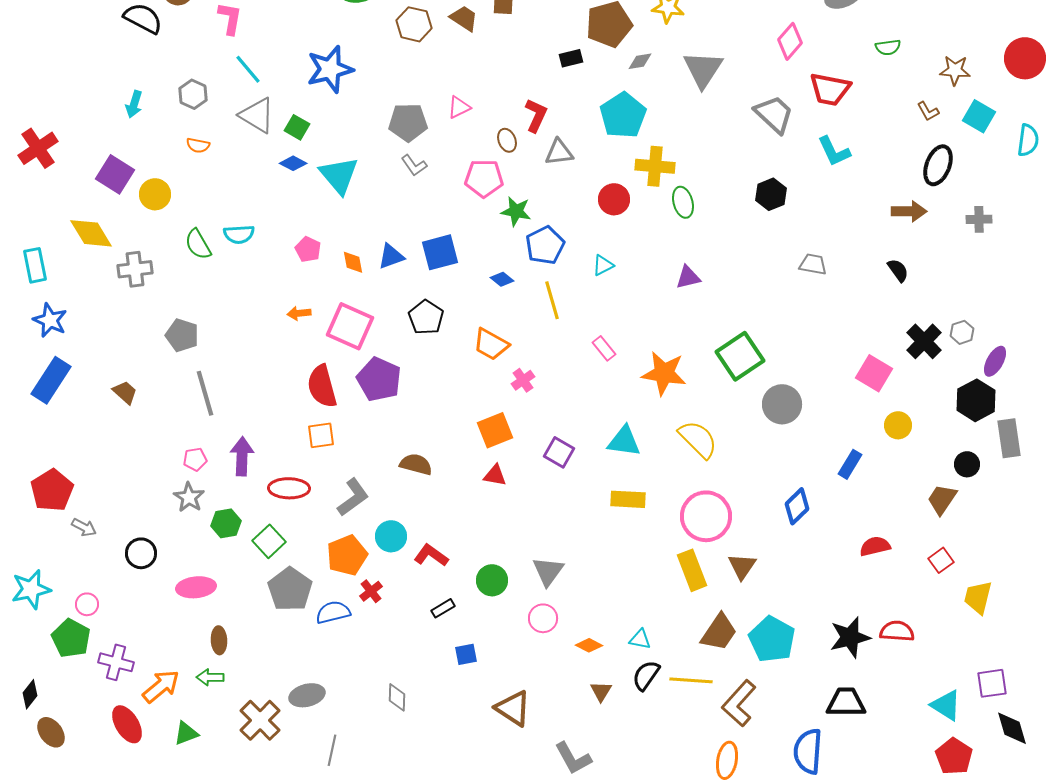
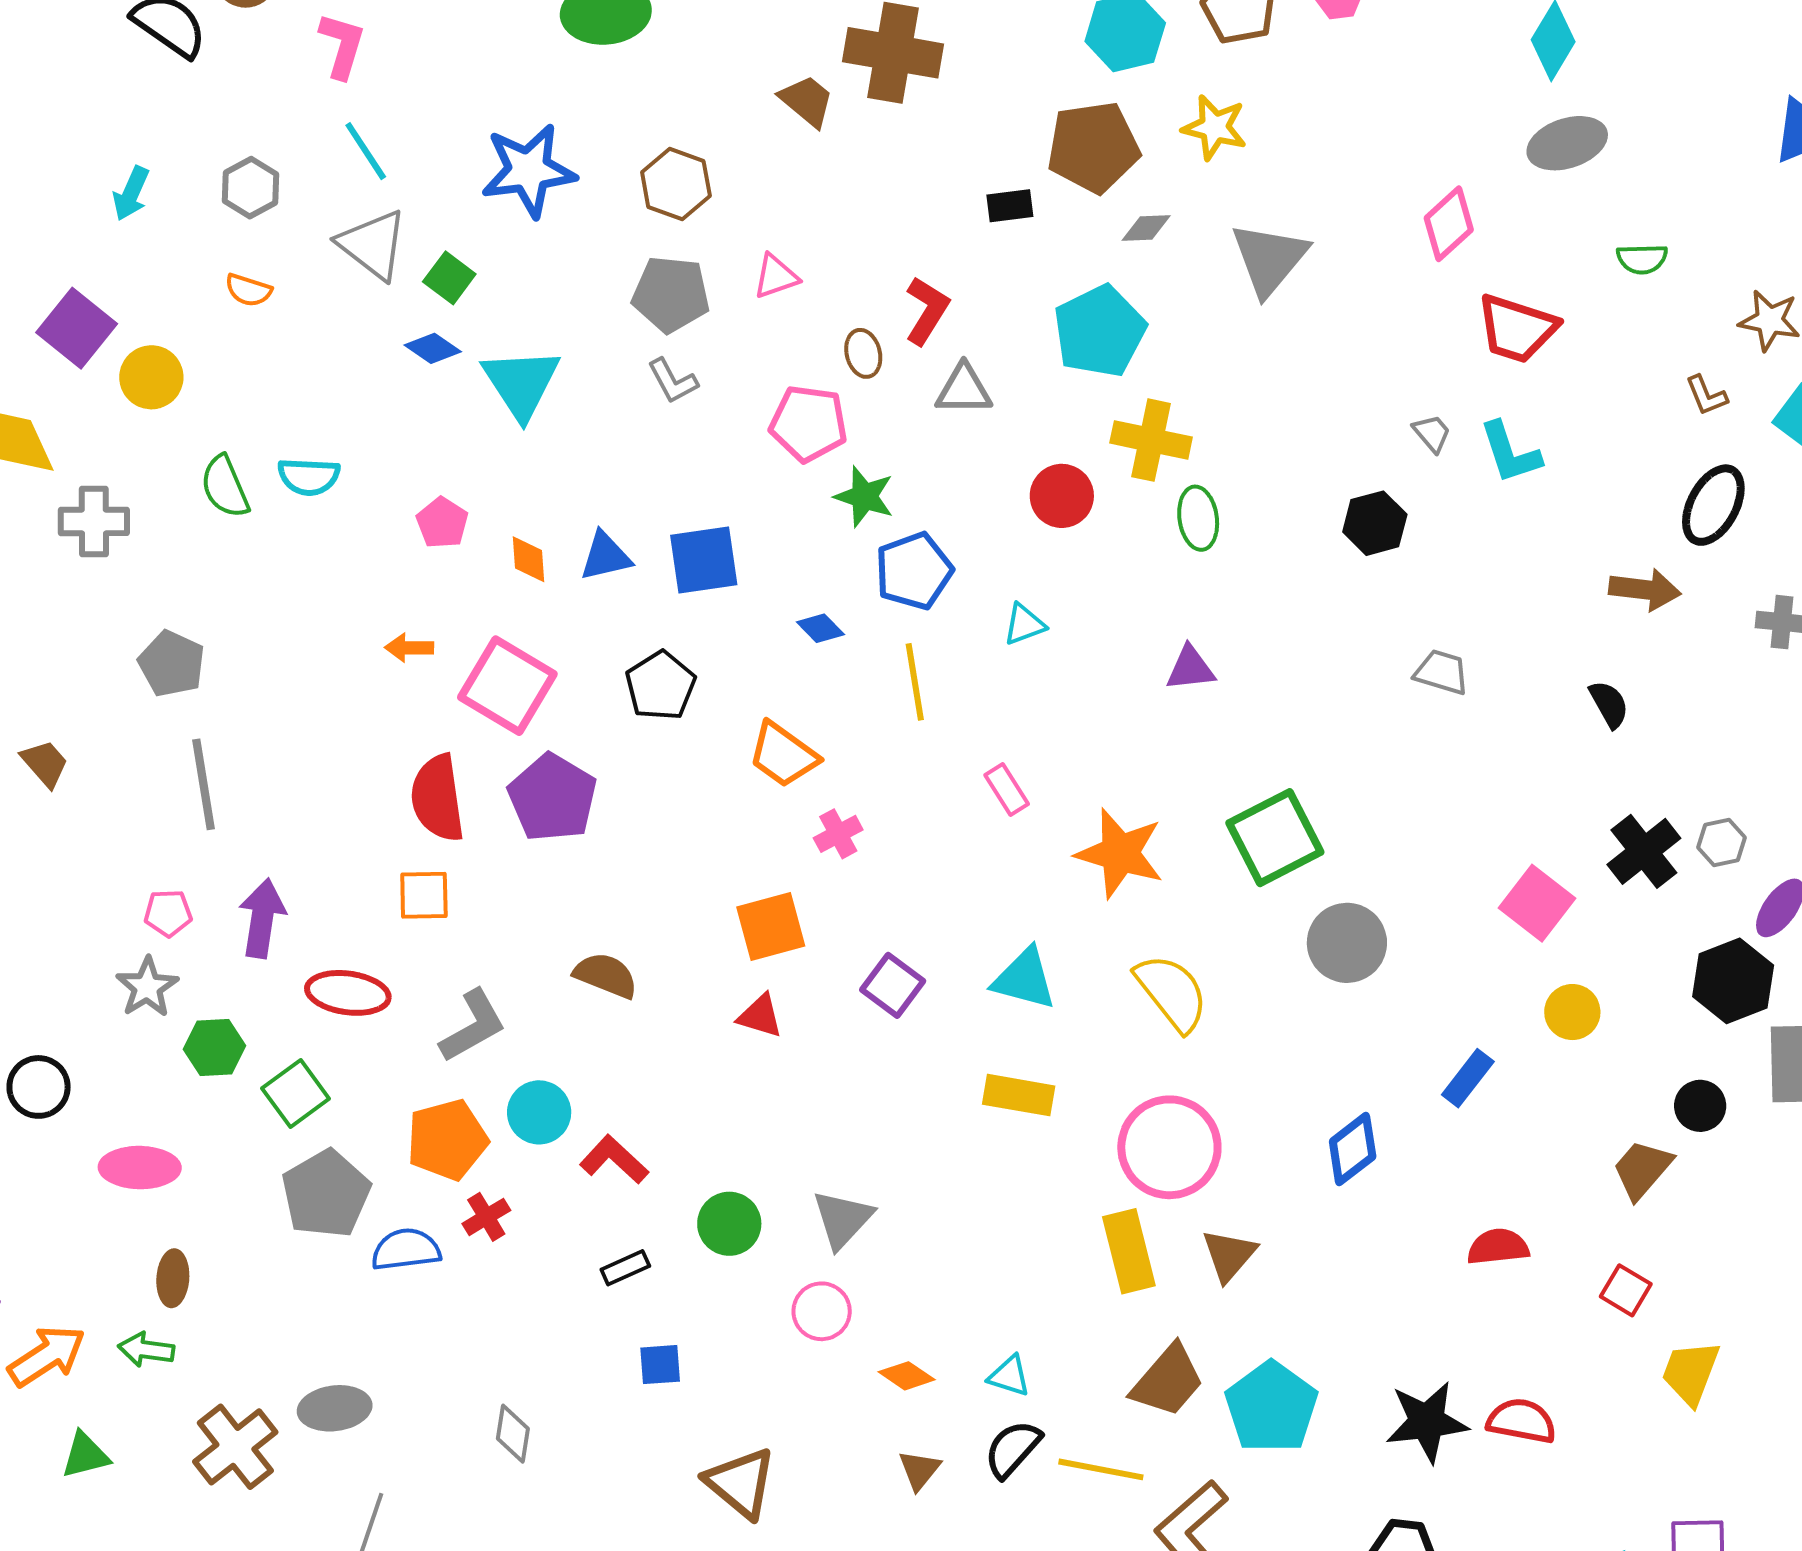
brown hexagon: (414, 24) -> (676, 184), moved
gray trapezoid: (774, 114) -> (1432, 433), moved, size x0.5
red square: (941, 560) -> (1626, 1290), turned -30

